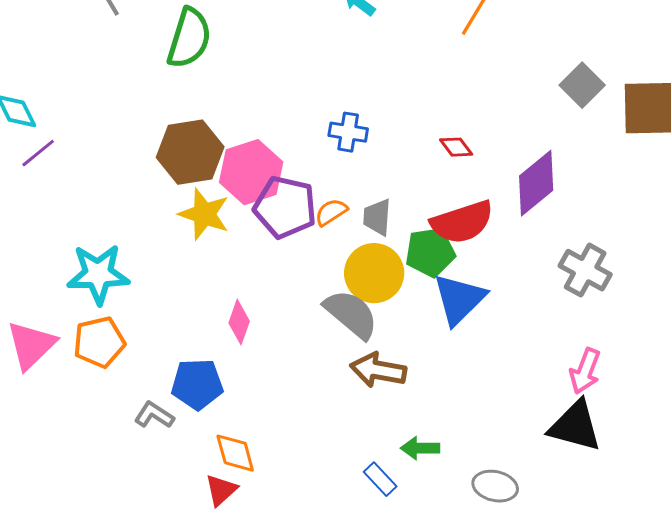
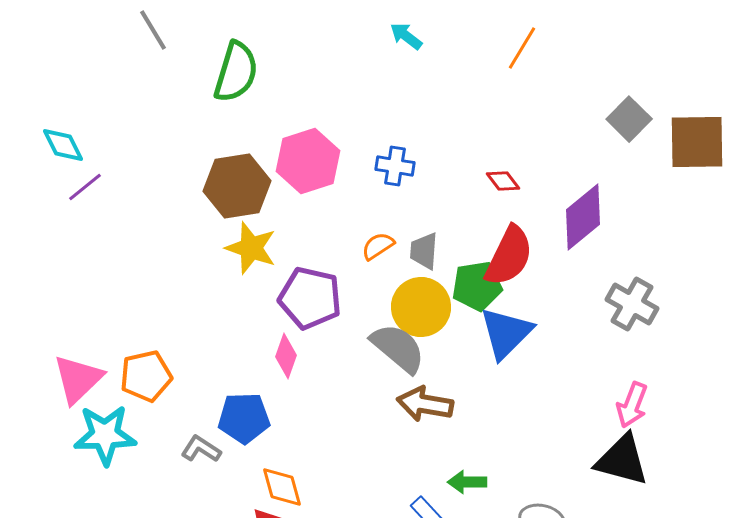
pink hexagon: (251, 172) -> (308, 161), moved
purple pentagon: (285, 207) -> (310, 298), moved
red semicircle: (462, 222) -> (509, 256), turned -46
cyan star: (98, 274) -> (105, 435), moved

